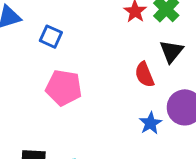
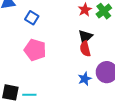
black triangle: (171, 51) -> (85, 37), moved

